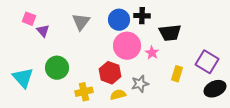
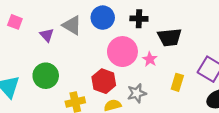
blue circle: (119, 20) -> (103, 18), moved
gray triangle: (81, 22) -> (72, 25), turned -36
purple triangle: (43, 31) -> (47, 35), moved

